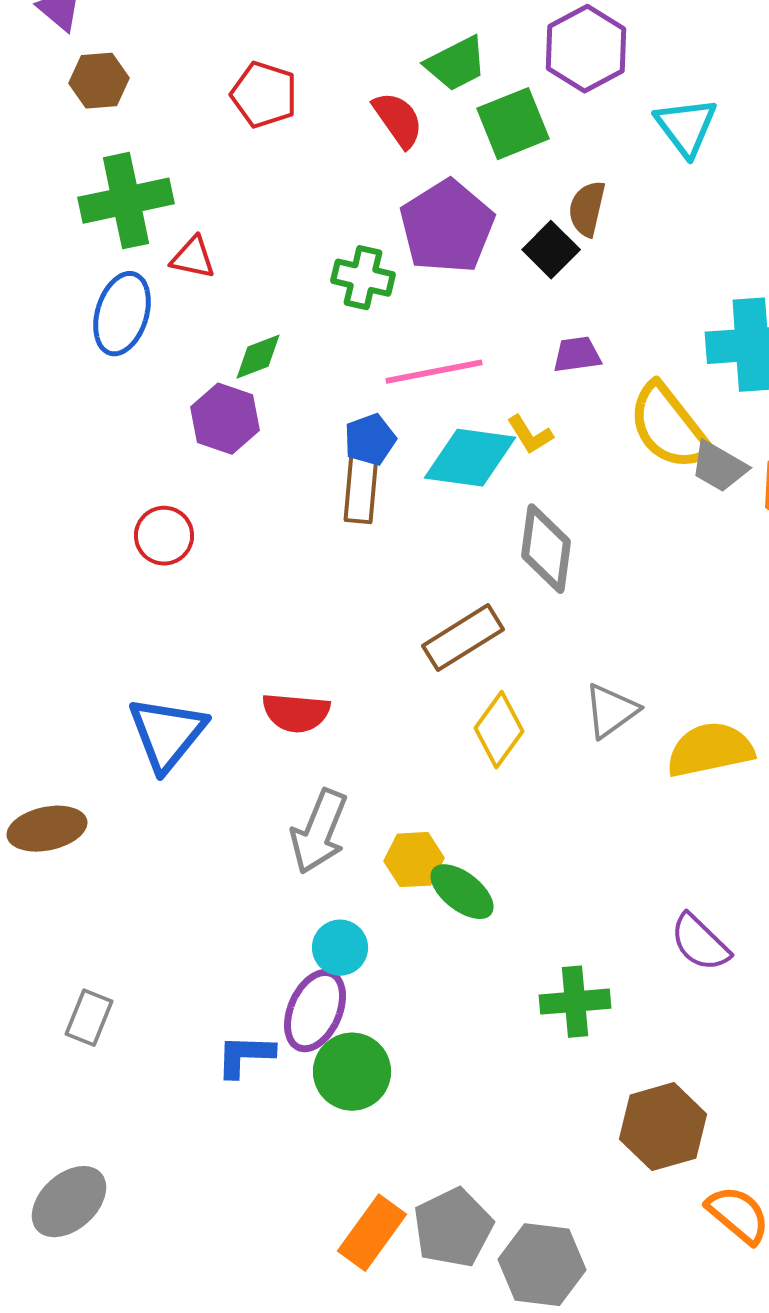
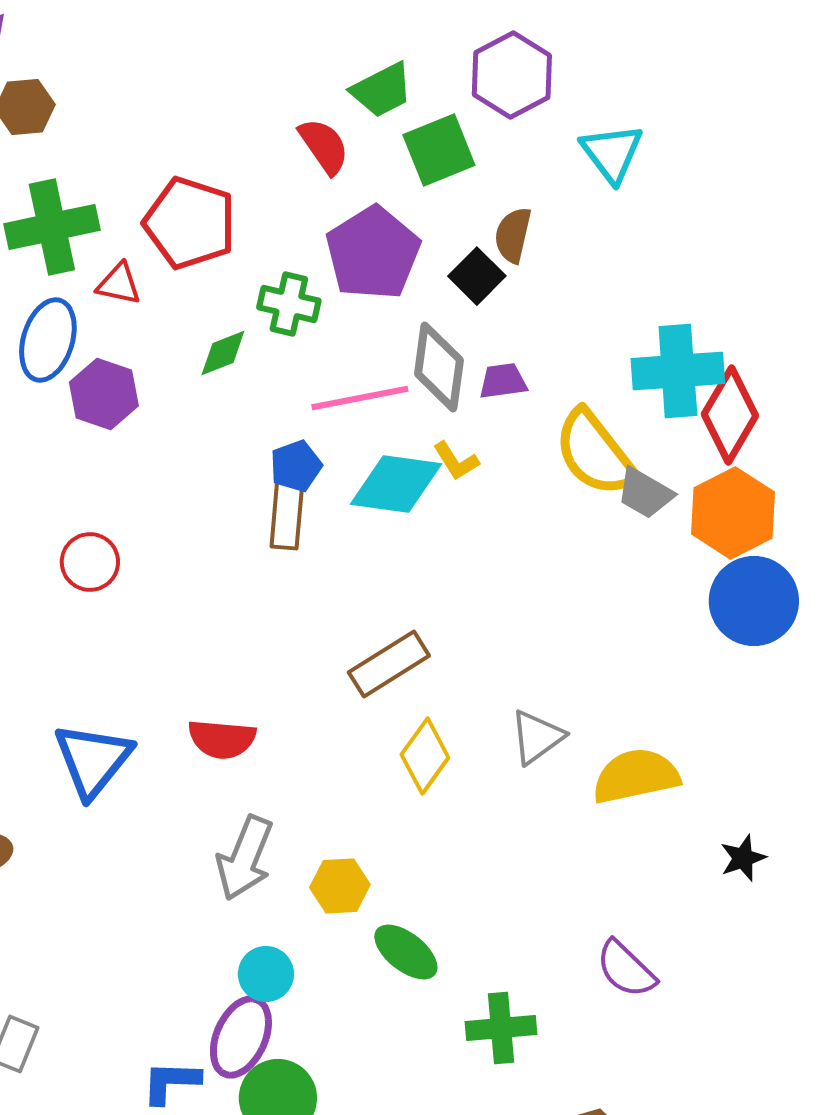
red pentagon: (264, 95) -> (190, 223), moved, size x1.4
green diamond: (258, 357) -> (223, 353), moved
purple hexagon: (225, 419) -> (104, 394), moved
gray diamond: (546, 549) -> (439, 367), moved
green ellipse: (462, 892) -> (406, 952), moved

